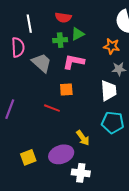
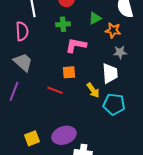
green triangle: (78, 34) -> (95, 18), moved
gray trapezoid: (42, 63) -> (23, 62), moved
yellow arrow: (83, 138) -> (93, 90), moved

